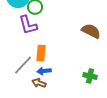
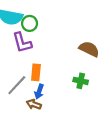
blue arrow: (44, 71) -> (39, 92), turned -64
green cross: (90, 76) -> (81, 81), moved

